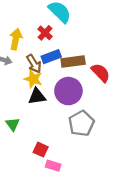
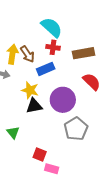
red cross: (45, 33) -> (53, 47), moved, turned -32
brown rectangle: (73, 61) -> (84, 53), moved
brown arrow: (34, 64) -> (27, 54), moved

